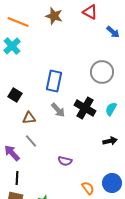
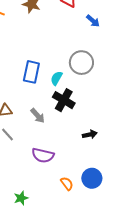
cyan semicircle: (111, 109) -> (56, 78), moved
gray arrow: (58, 110) -> (38, 116), moved
purple semicircle: (65, 161) -> (43, 155), size x1.5

